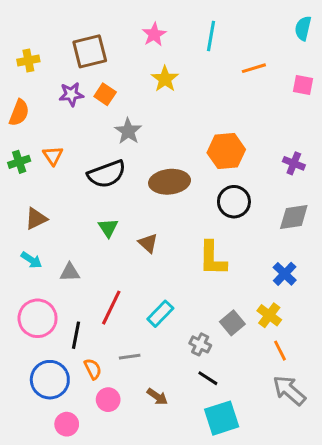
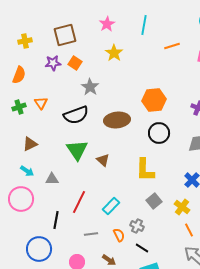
green triangle: (108, 228) -> (77, 150), size x1.6
pink circle: (38, 318) -> (21, 199), moved
gray square: (232, 323) -> (154, 201), moved
orange semicircle: (93, 369) -> (119, 235), moved

